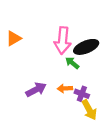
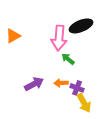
black ellipse: (86, 47) -> (81, 26), moved

